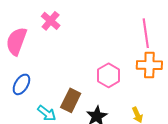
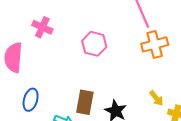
pink hexagon: (109, 75) -> (94, 44), moved

